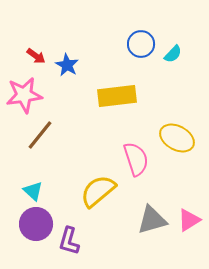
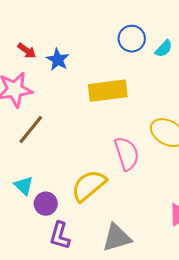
gray triangle: (152, 220) -> (117, 238), moved
purple circle: (36, 224) -> (46, 204), moved, size x0.7

